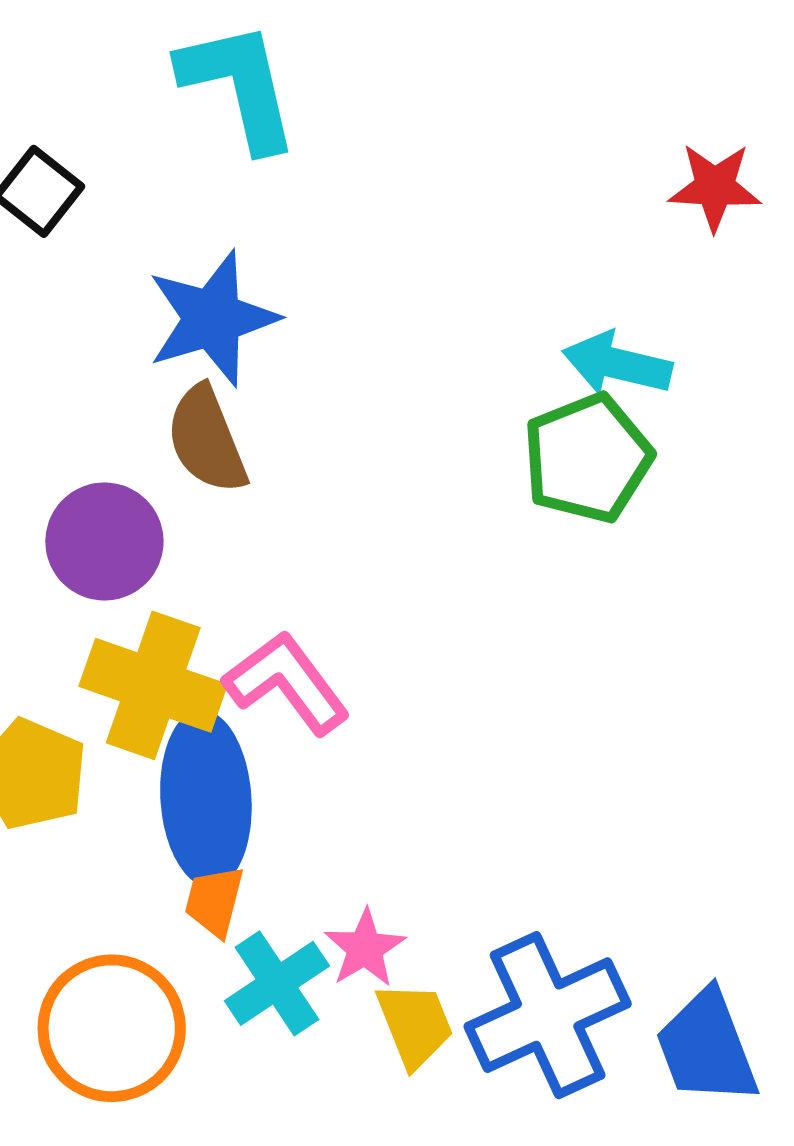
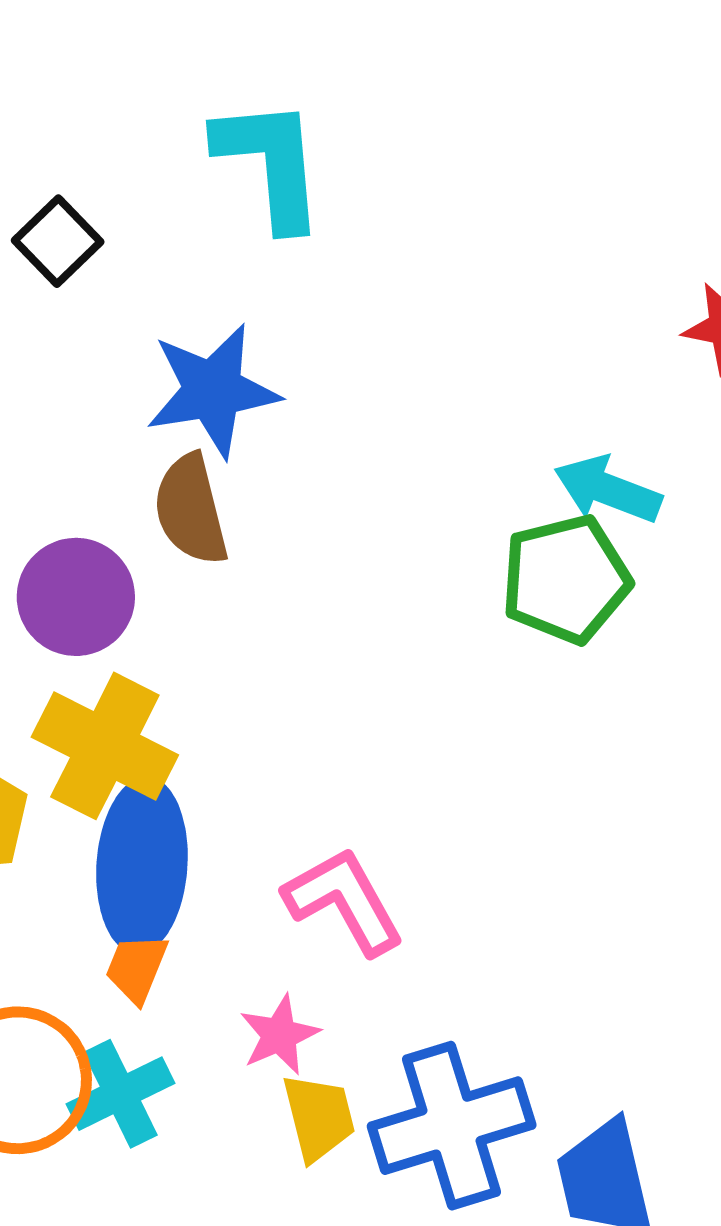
pink L-shape: (287, 683) -> (344, 901), moved
cyan cross: (277, 983) -> (120, 1094), moved

